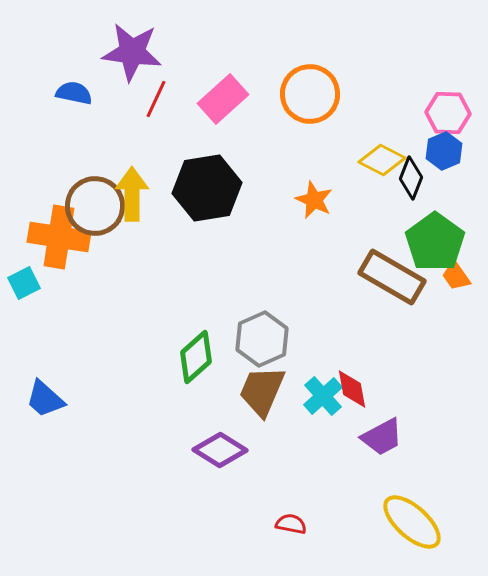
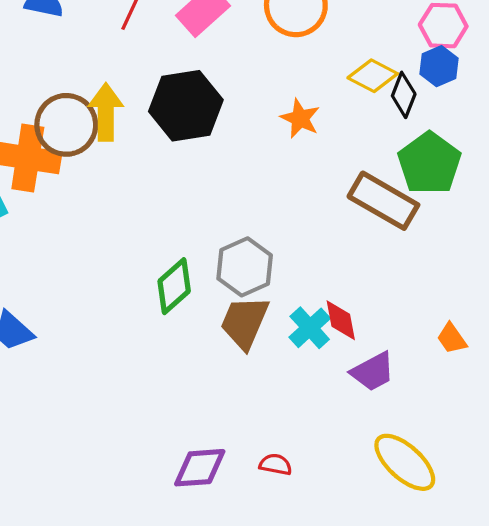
orange trapezoid: (456, 276) -> (452, 338), moved
purple diamond: (220, 450) -> (200, 468), moved, turned -36

